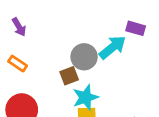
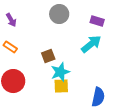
cyan arrow: (113, 47) -> (91, 44), moved
gray circle: (84, 57) -> (59, 14), moved

